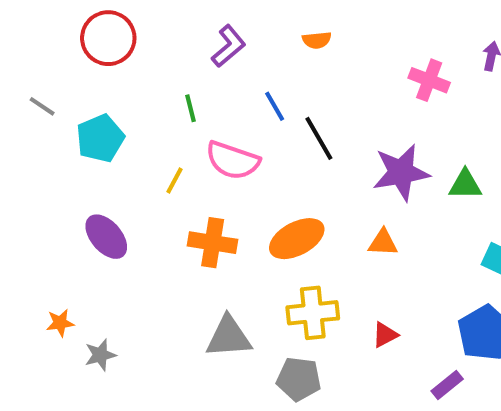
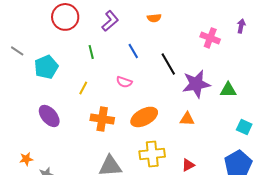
red circle: (108, 38) -> (65, 17), moved
black line: (319, 138) -> (168, 64), moved
pink semicircle: (233, 160) -> (124, 82), moved, size x0.6

